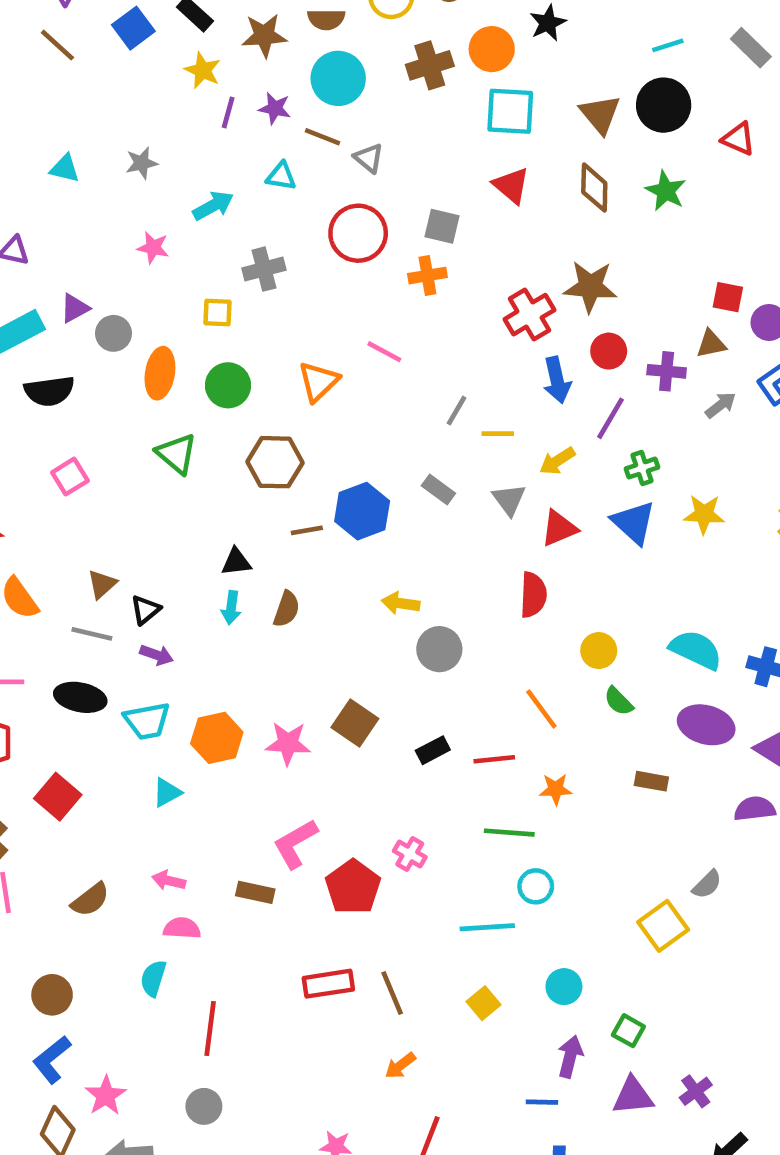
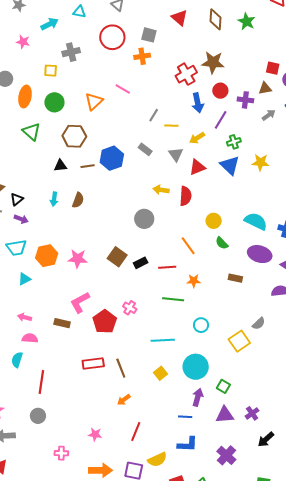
black triangle: (236, 562) -> (60, 166), moved
yellow arrow: (400, 603) -> (161, 190), moved
brown square: (355, 723) -> (117, 257), moved
cyan circle: (536, 886) -> (201, 325), moved
cyan circle: (564, 987) -> (196, 367), size x1.6

